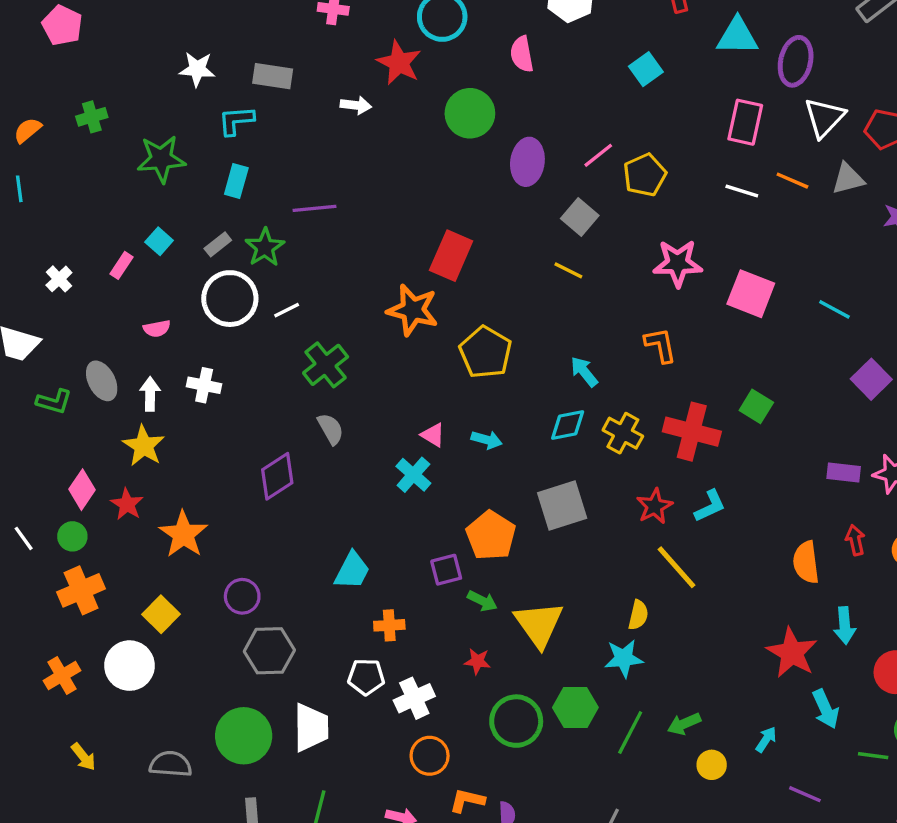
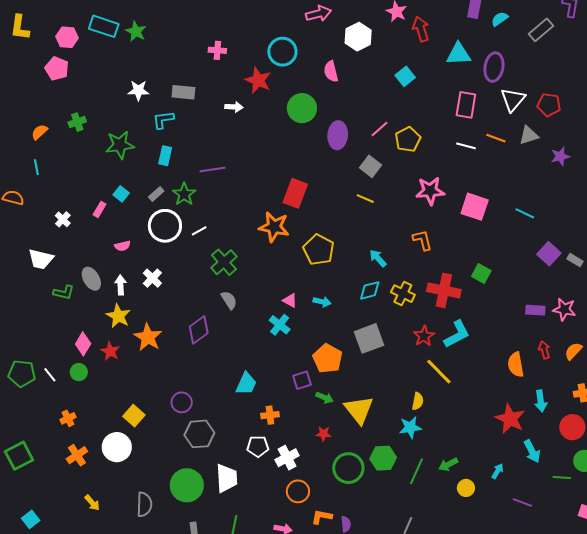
white cross: (204, 385) -> (152, 278), turned 36
cyan L-shape: (710, 506) -> (457, 334), size x1.4
orange star: (183, 534) -> (148, 337), moved
orange cross: (81, 590) -> (68, 418), moved, size x0.6
gray semicircle: (171, 764) -> (144, 504), turned 90

